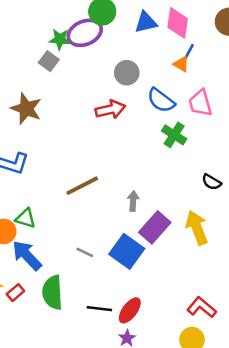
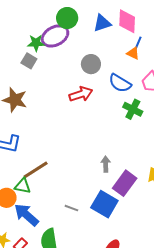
brown line: (82, 186) -> (36, 170), moved

